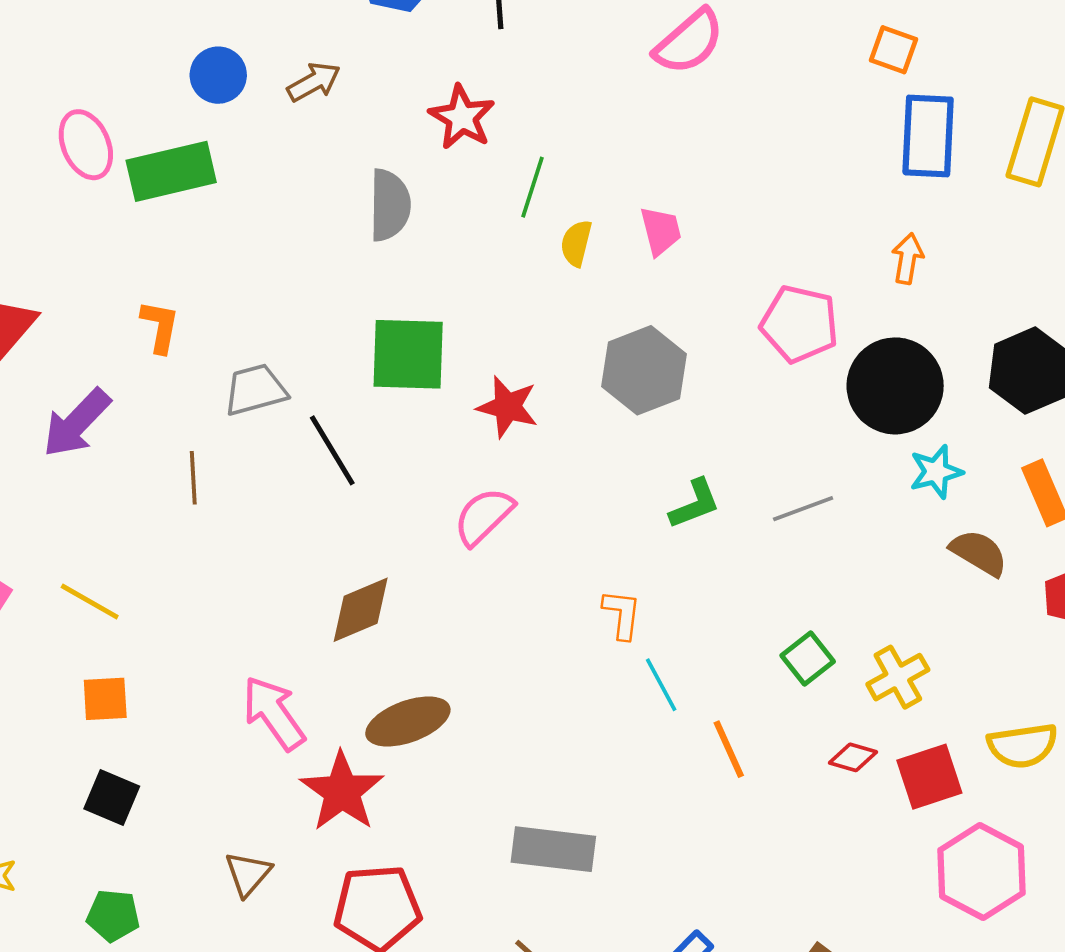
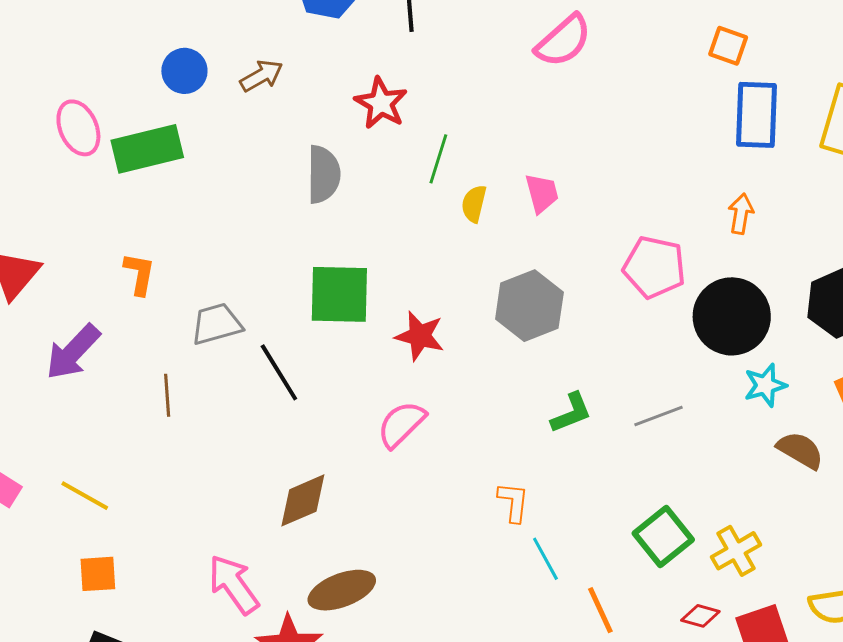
green square: (808, 658) -> (663, 536), size x1.4

